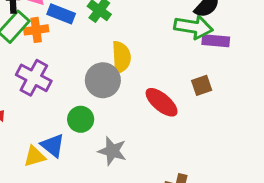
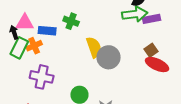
gray circle: (103, 80) -> (109, 57), moved
red ellipse: (162, 102) -> (157, 65), moved

